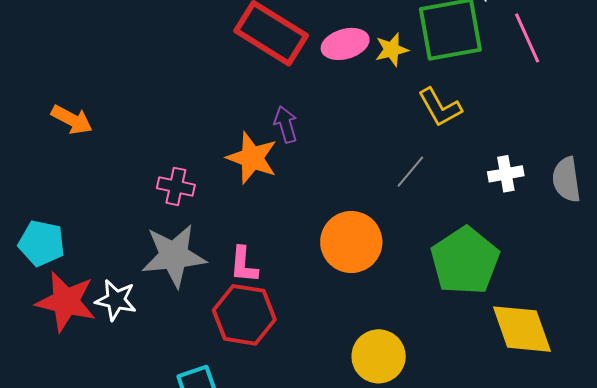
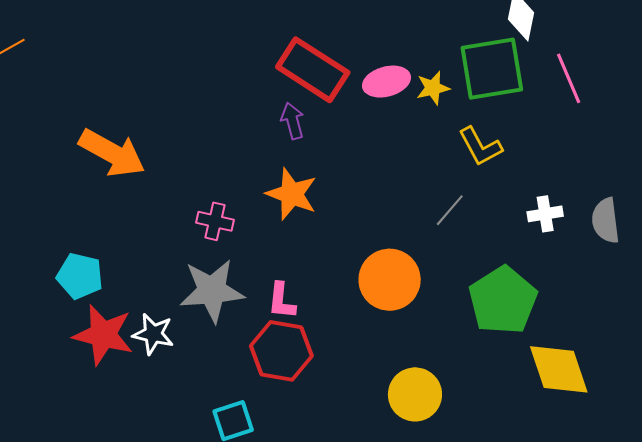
orange arrow: (72, 120) -> (112, 153), size x1.6
purple arrow: (286, 124) -> (293, 121), moved

